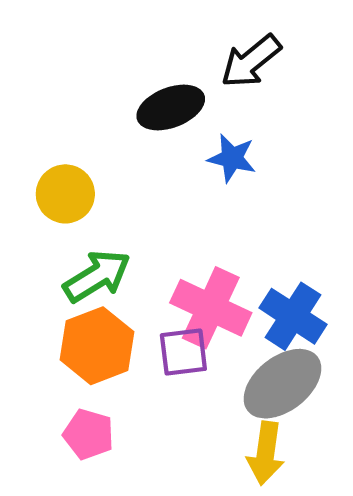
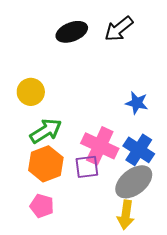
black ellipse: (171, 108) -> (72, 32), moved
blue star: (232, 158) -> (137, 103), moved

